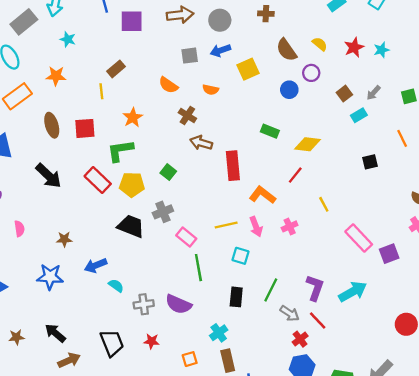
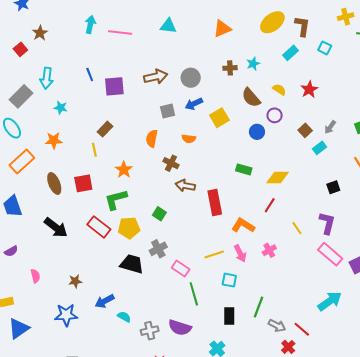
cyan star: (381, 50) -> (253, 64), moved
orange semicircle: (168, 85) -> (152, 139), turned 72
purple L-shape: (315, 288) -> (327, 223), moved

